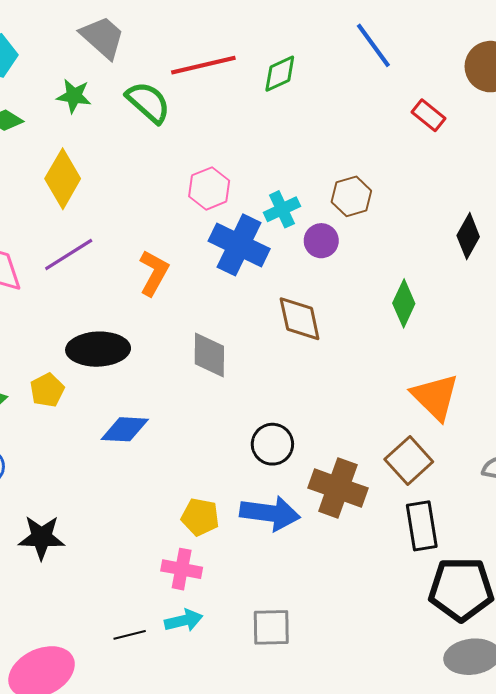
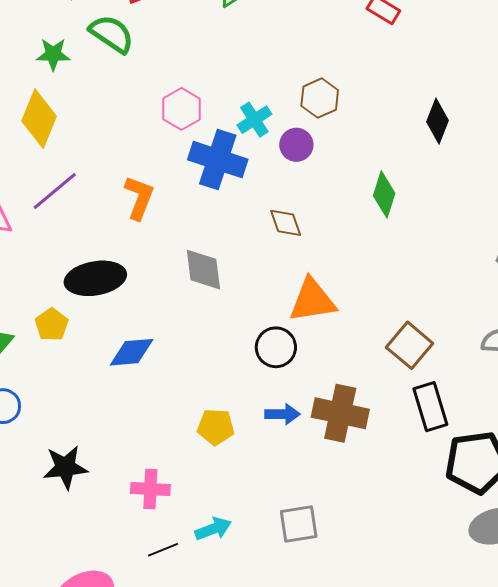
green star: (74, 96) -> (53, 54), moved
brown diamond: (300, 319) -> (286, 223), size x0.7
orange triangle: (435, 397) -> (312, 300), moved, turned -46
brown cross: (338, 488) -> (340, 413), moved
blue arrow: (270, 513) -> (282, 414), size x0.6
pink cross: (182, 569) -> (150, 489), moved

